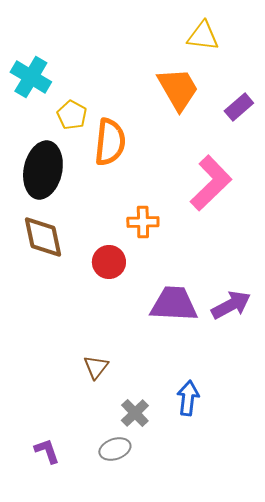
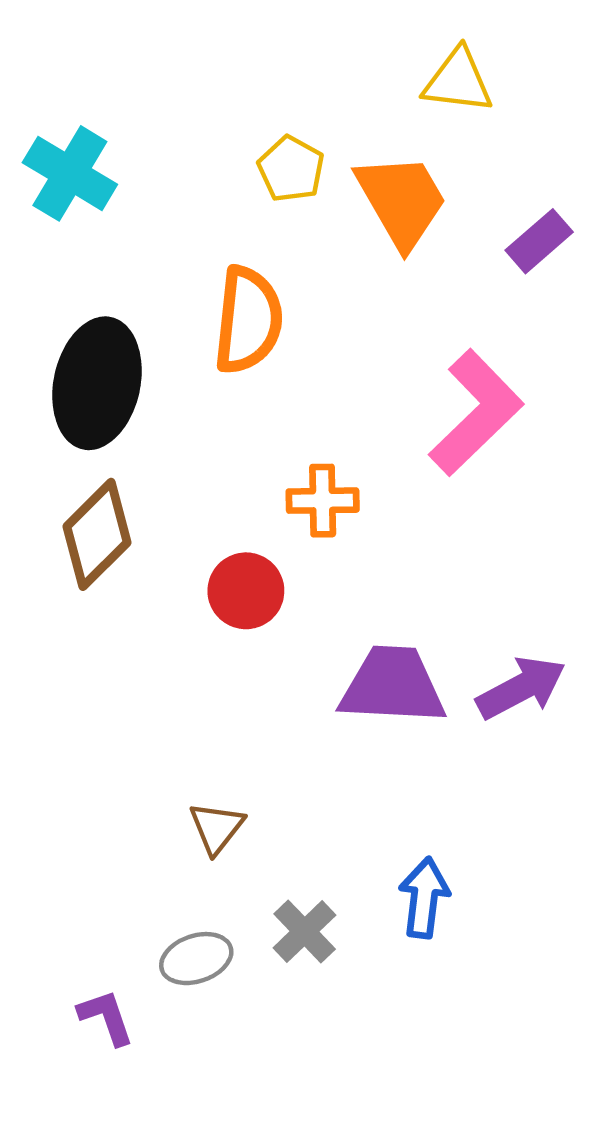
yellow pentagon: (72, 115) -> (291, 169), moved
brown diamond: (43, 237) -> (97, 534), turned 57
gray ellipse: (115, 449) -> (196, 959), moved

